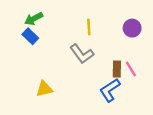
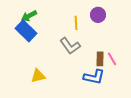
purple circle: (132, 28) -> (98, 15), moved
blue rectangle: (30, 36) -> (26, 31), size x1.5
blue L-shape: (110, 90) -> (94, 77), turned -135

